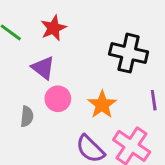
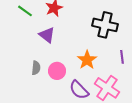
pink circle: (58, 99) -> (57, 71), moved

